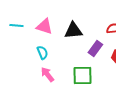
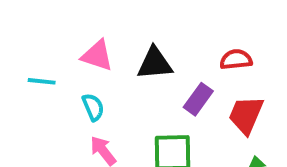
cyan line: (16, 26) -> (42, 81), moved

